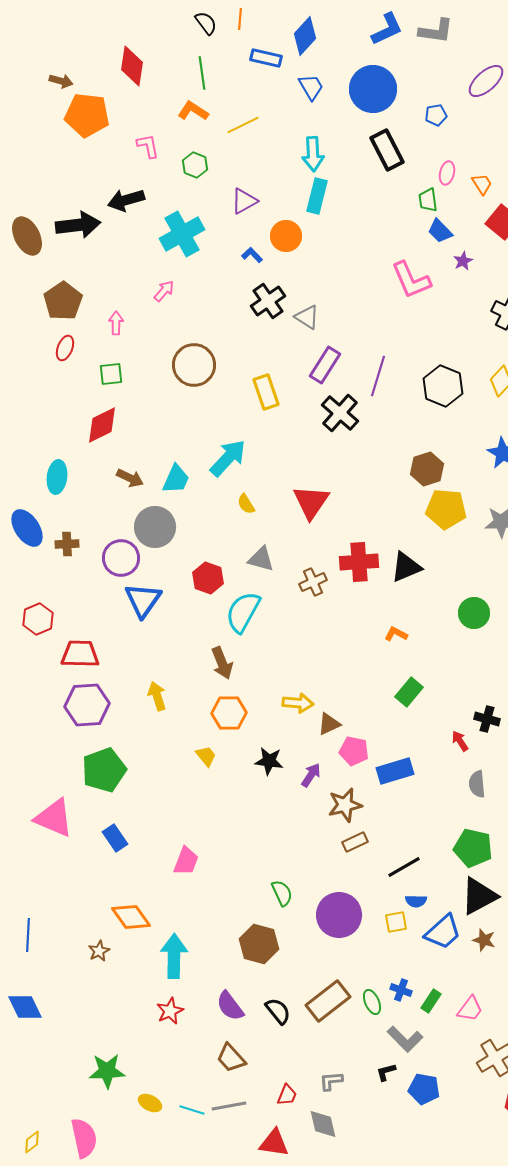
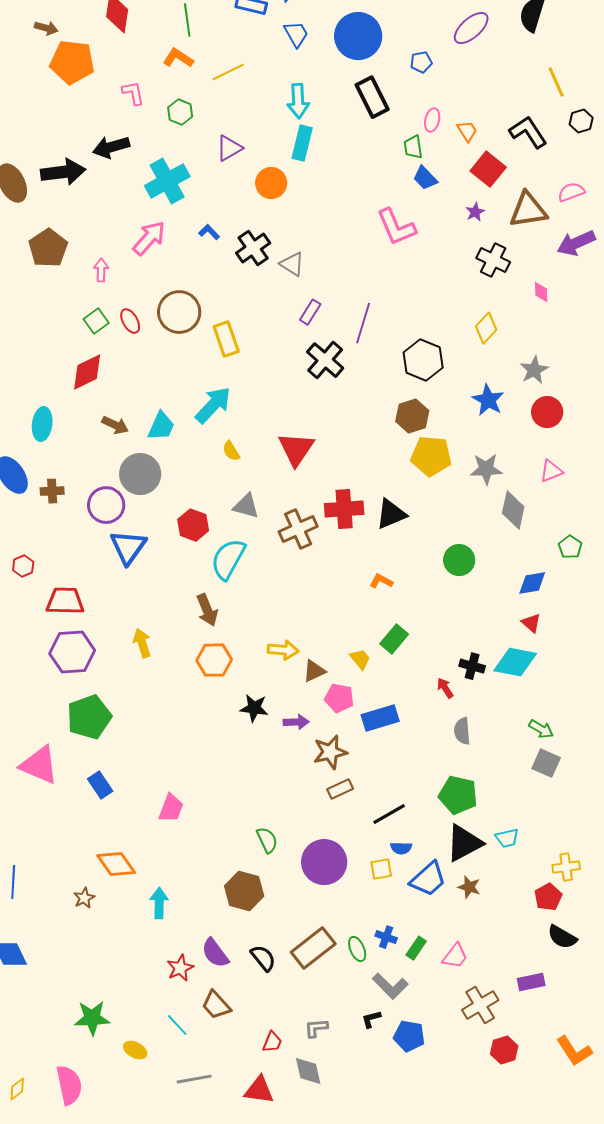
blue L-shape: (252, 255) -> (209, 232), moved
purple star: (463, 261) -> (475, 212), moved
pink arrow: (164, 291) -> (149, 238), size x1.6
red ellipse: (65, 348) -> (130, 321), moved, turned -50
purple rectangle: (325, 365) -> (310, 312), size x0.7
green square: (111, 374) -> (96, 321), turned -30
black hexagon: (443, 386) -> (423, 360), moved
yellow rectangle: (266, 392) -> (226, 339), moved
brown cross: (313, 582) -> (298, 529), size x1.4
red hexagon: (38, 619) -> (23, 566), size x0.7
yellow trapezoid: (206, 756) -> (360, 659), moved
purple arrow: (311, 775) -> (296, 722), turned 55
cyan arrow: (174, 956) -> (159, 903), size x0.7
red star: (170, 1011) -> (180, 968), moved
gray line: (229, 1106) -> (194, 1079), moved
cyan line: (192, 1110) -> (177, 1025), moved, turned 30

